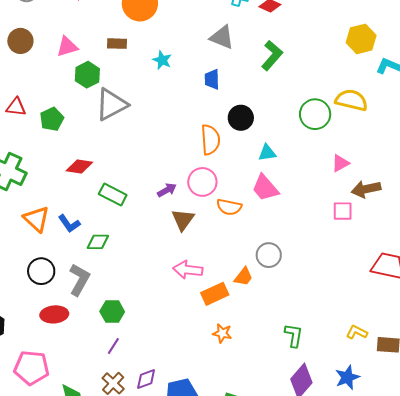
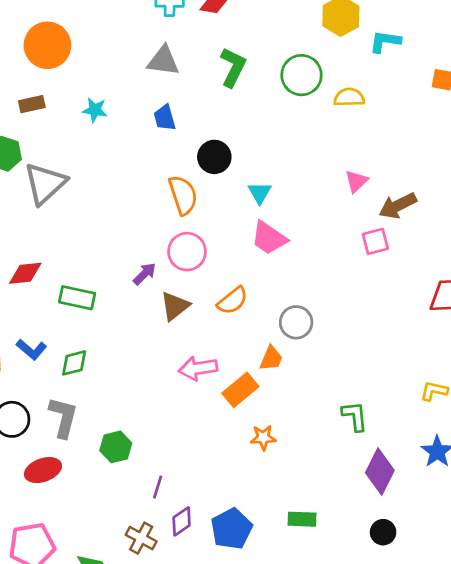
yellow semicircle: (351, 100) -> (349, 97), size x0.7
green circle: (315, 114) -> (301, 75), moved
cyan triangle: (267, 153) -> (260, 193), turned -36
orange semicircle: (229, 207) -> (233, 301), moved, turned -35
brown triangle: (183, 220) -> (175, 306), turned 30
purple line: (113, 346) -> (158, 487), moved

